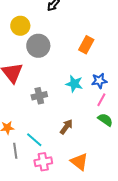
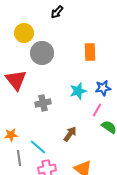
orange rectangle: (86, 45) -> (90, 52), turned -30
cyan star: (74, 84) -> (78, 91), turned -30
pink line: (101, 100) -> (97, 110), moved

